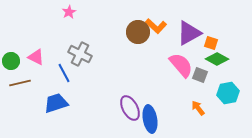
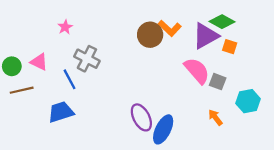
pink star: (69, 12) -> (65, 27), moved
green diamond: (217, 59) -> (222, 22), moved
blue ellipse: (150, 119) -> (163, 129), turned 36

